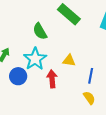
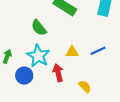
blue line: (91, 76) -> (98, 51), moved, turned 63
yellow semicircle: (89, 98) -> (85, 86), moved

